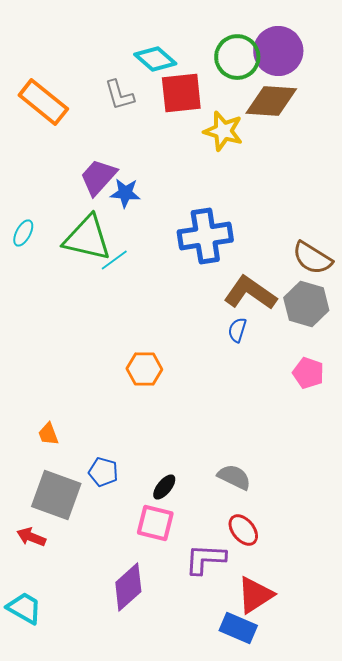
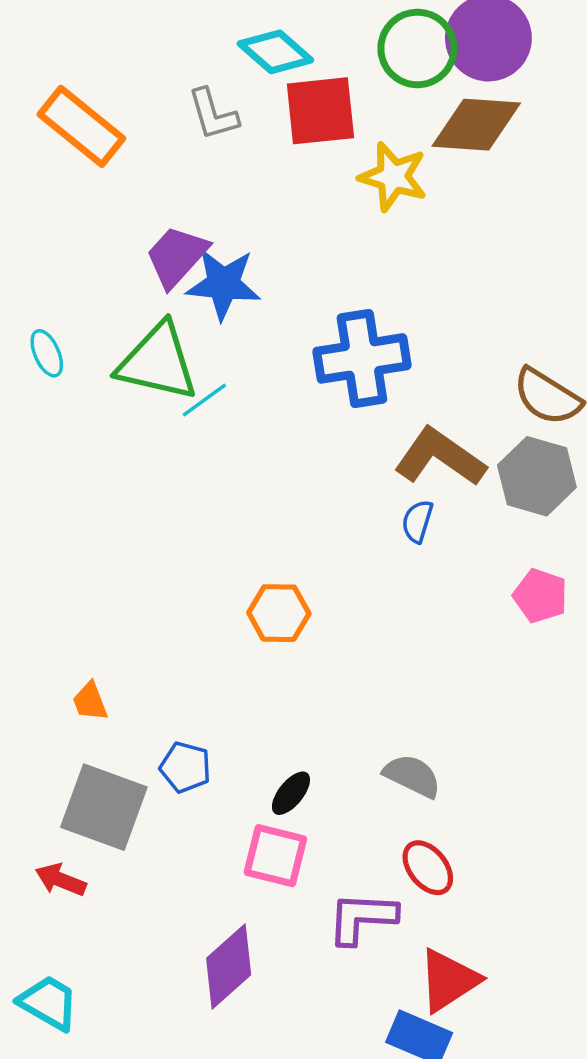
blue star: (125, 193) -> (223, 284), size x1.4
cyan ellipse: (23, 233) -> (47, 353), turned -52
orange hexagon: (144, 369) -> (279, 613), moved

